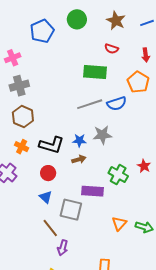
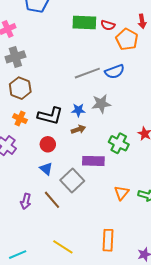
red semicircle: (112, 49) -> (108, 25), moved
green rectangle: (95, 72) -> (84, 23), moved
orange pentagon: (138, 82) -> (127, 39), moved
gray square: (71, 210) -> (72, 180), turned 35
purple arrow: (63, 248) -> (26, 201), moved

